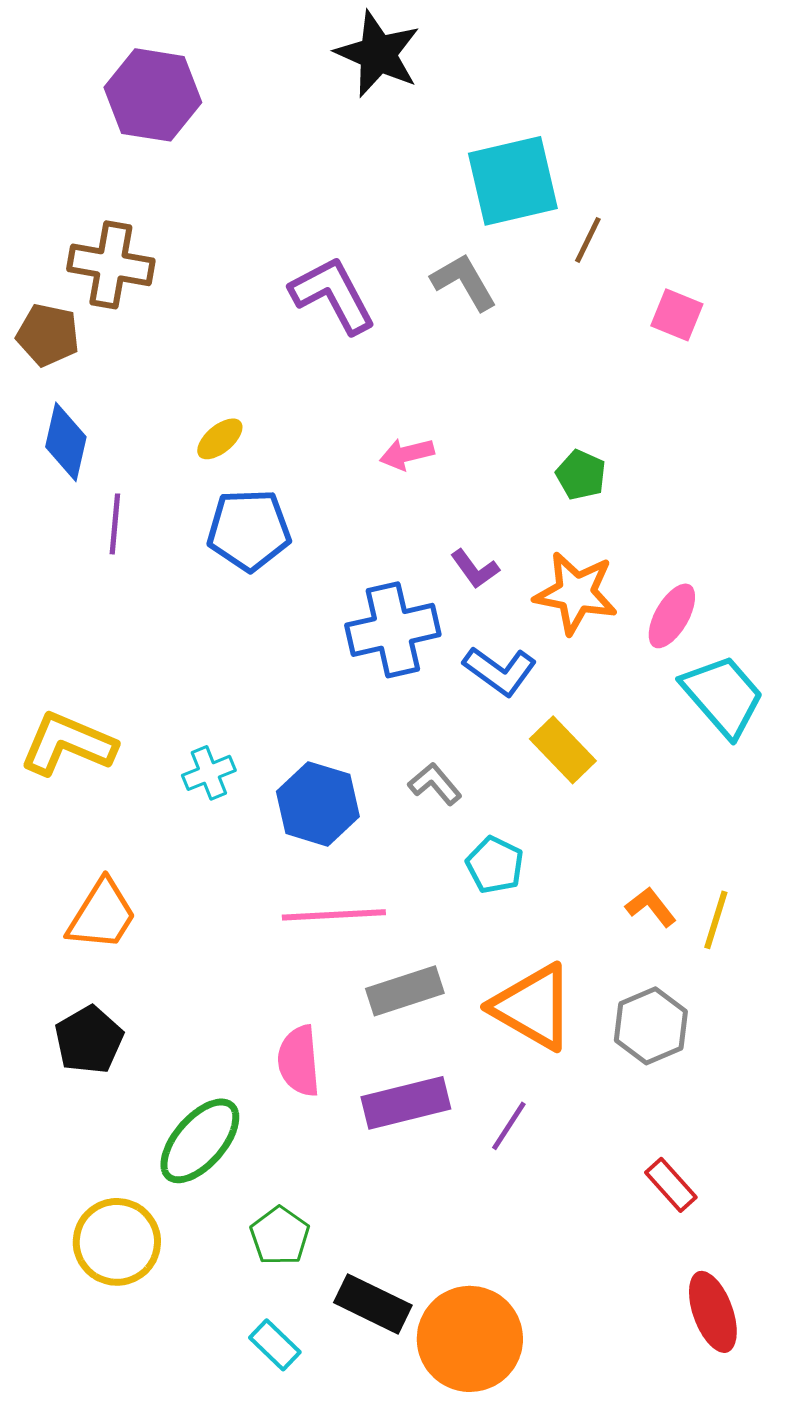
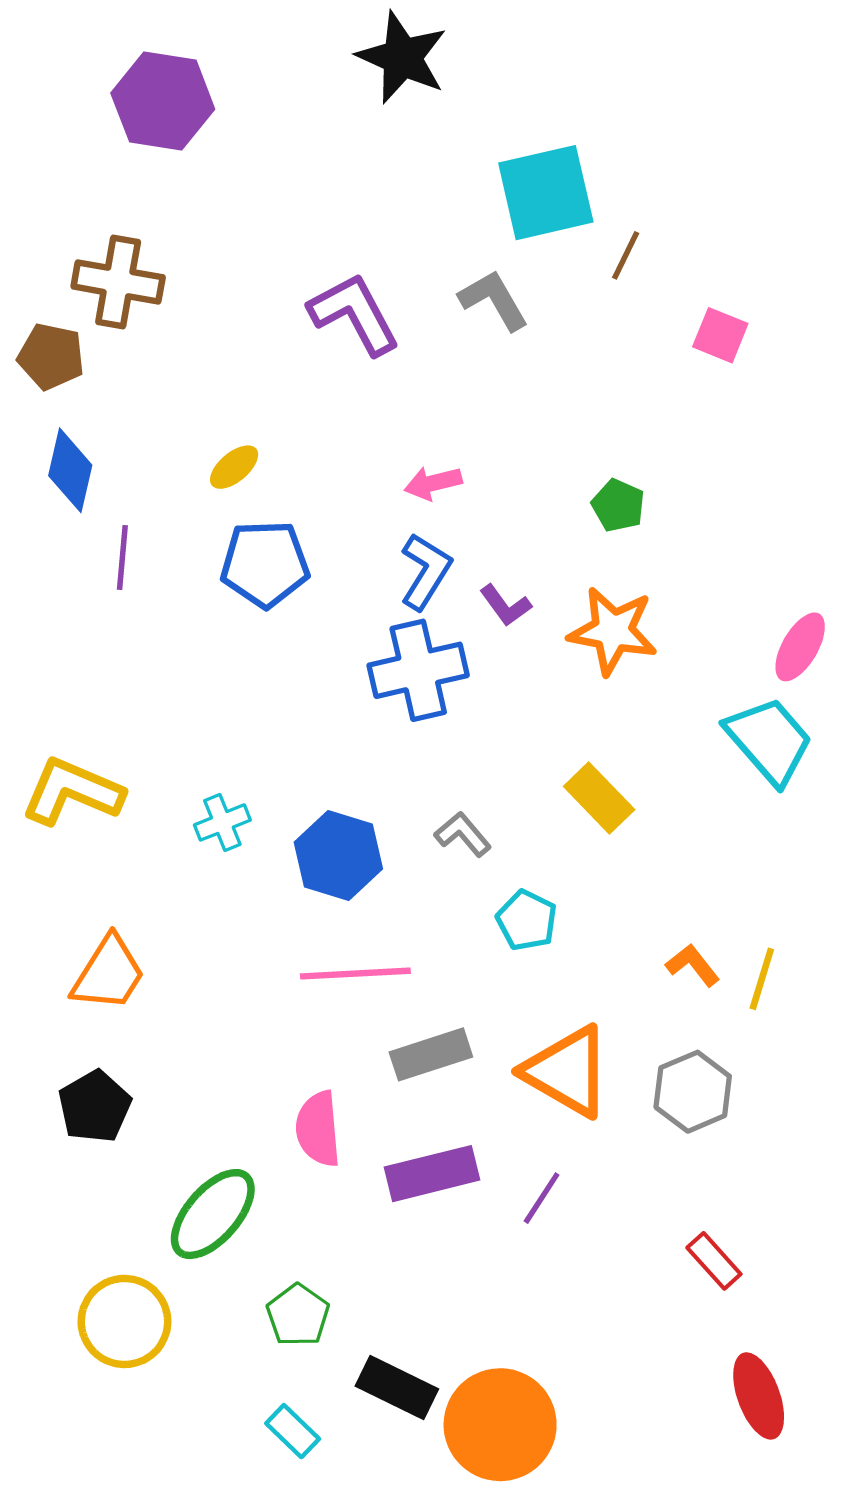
pink ellipse: (672, 616) -> (800, 647), moved
blue L-shape: (500, 671) -> (426, 571), moved, turned -94

